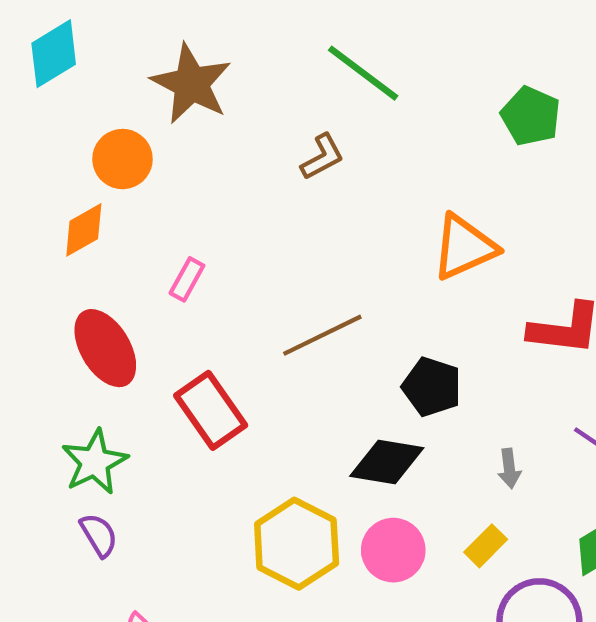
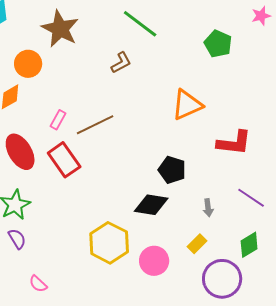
brown line: (322, 335) -> (95, 125), moved
red rectangle: (211, 410) -> (64, 160), moved
pink circle: (393, 550) -> (154, 261), moved

